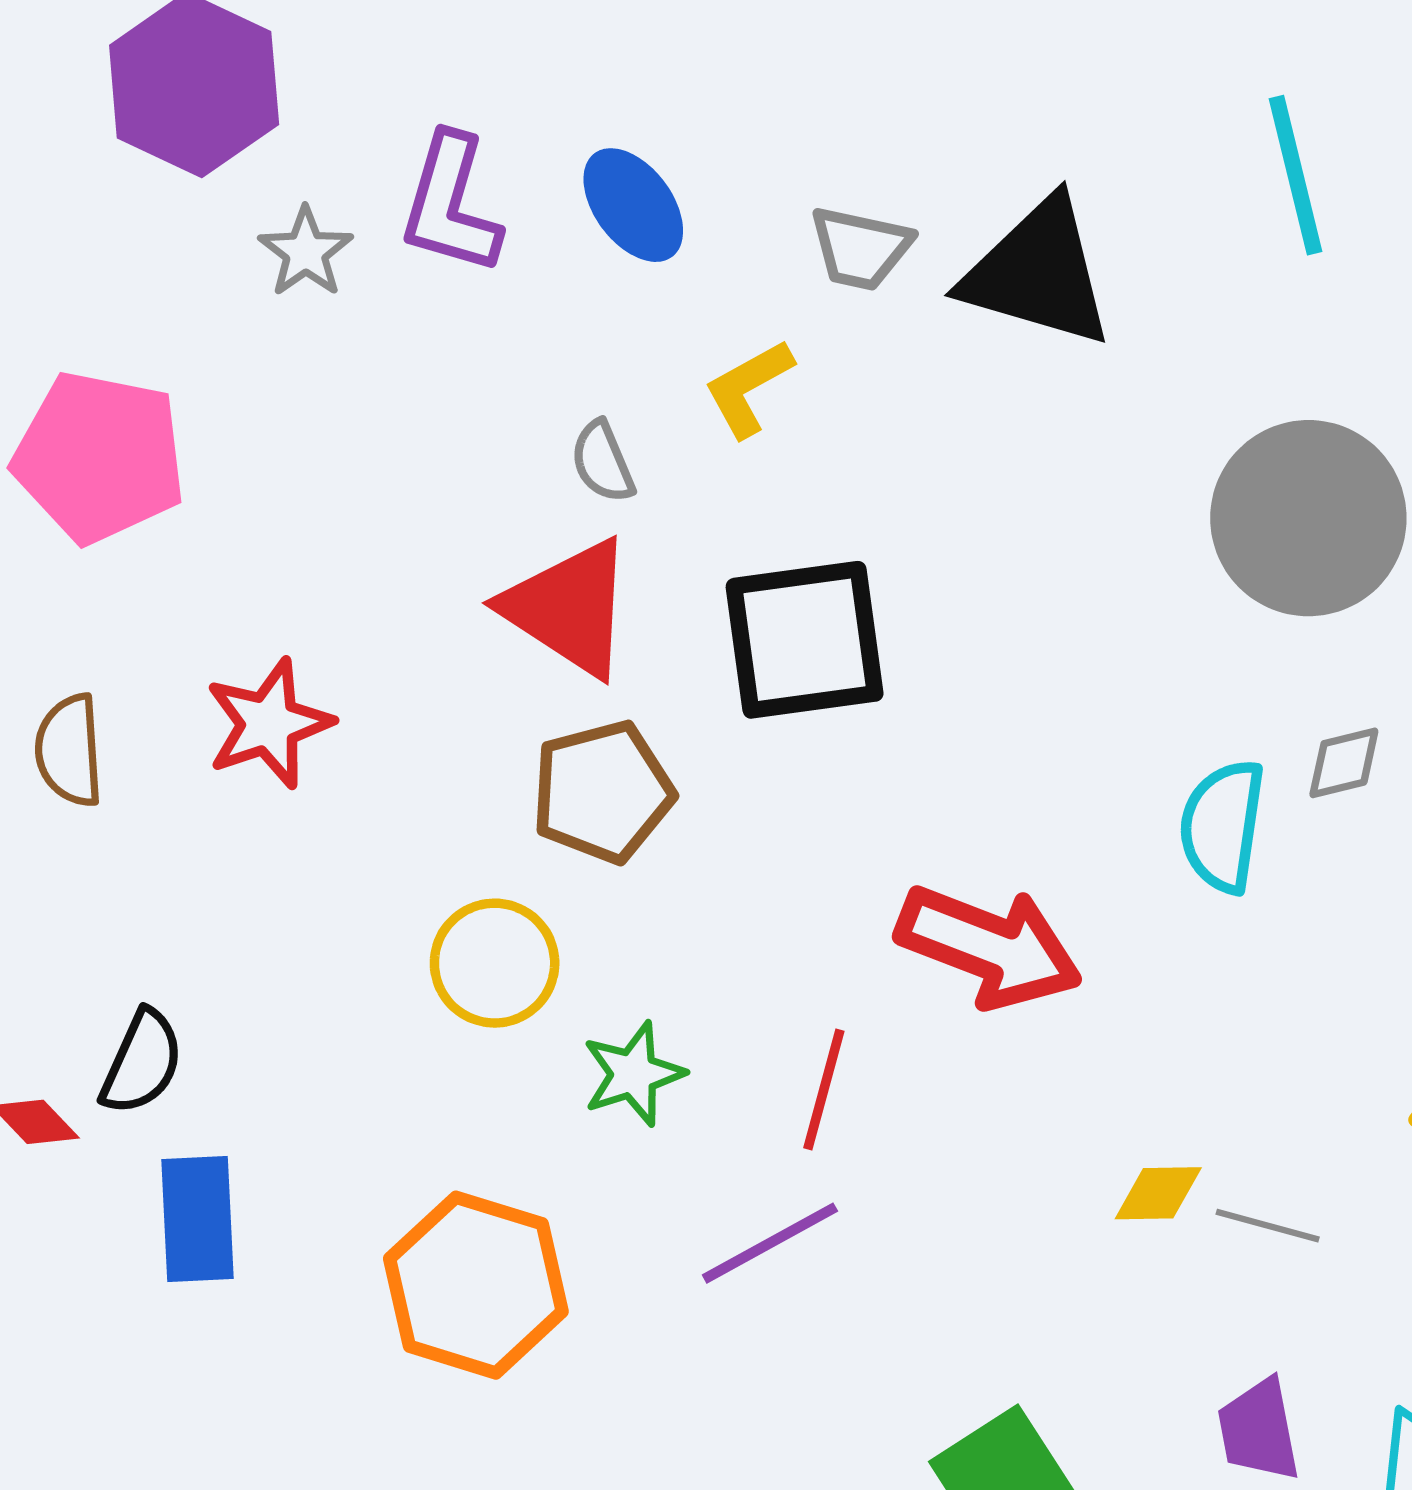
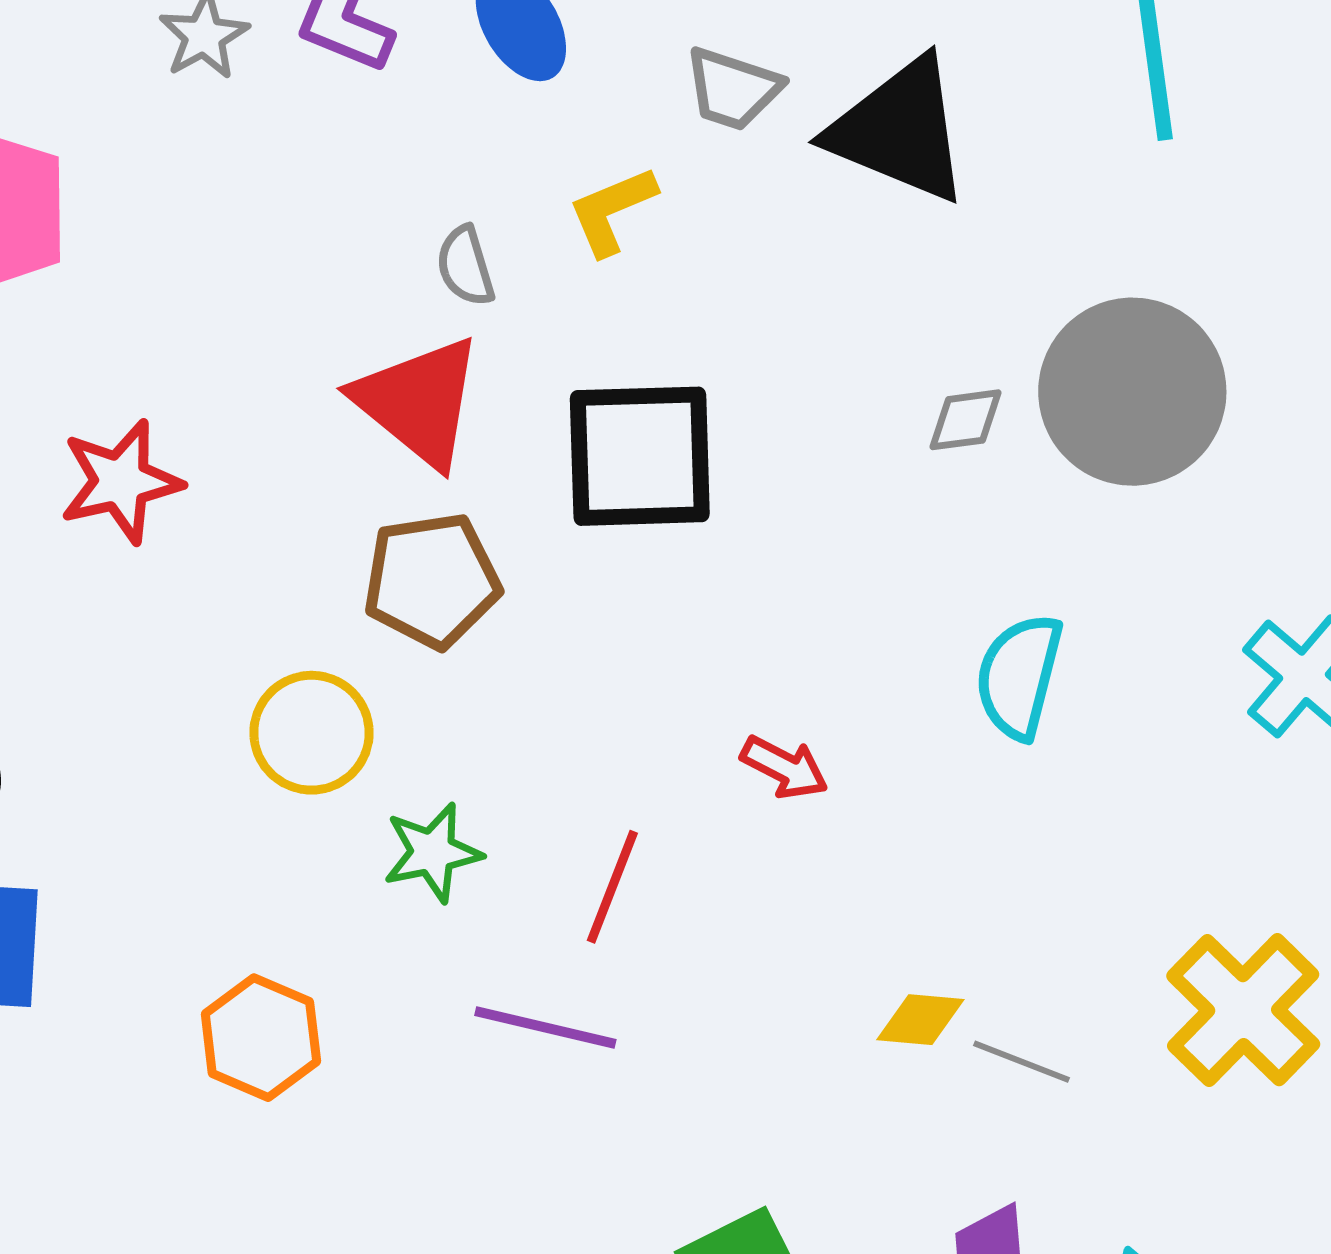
gray diamond: (1344, 763) -> (966, 420), moved
red arrow: (989, 947) -> (784, 767), size x0.5
purple line: (770, 1243) -> (545, 1028), turned 36
orange hexagon: (476, 1285) -> (261, 1038), size x0.7

